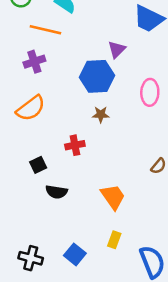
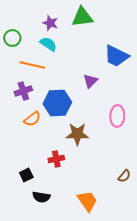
blue hexagon: (97, 76) -> (57, 103), moved
orange semicircle: (31, 108) -> (32, 119), moved, size x0.7
brown star: (101, 114) -> (77, 134), size x1.6

